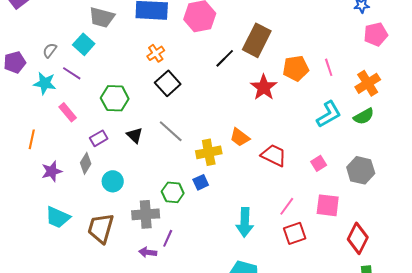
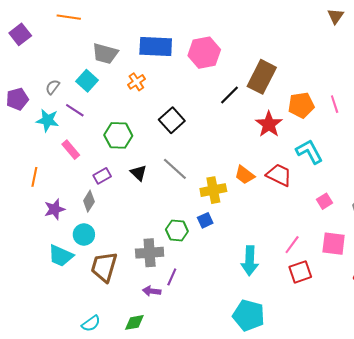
orange cross: (156, 53) -> (136, 82), moved
cyan L-shape: (329, 114) -> (309, 152), moved, turned -88
red trapezoid: (274, 155) -> (279, 175), moved
cyan circle: (113, 181) -> (84, 235), moved

